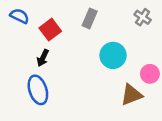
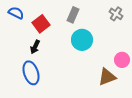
cyan circle: (113, 55) -> (82, 40), moved

